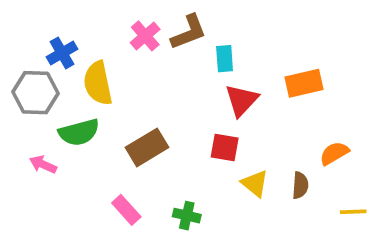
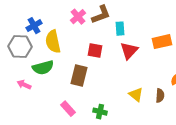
brown rectangle: (147, 147) -> (79, 76), turned -45
red square: (225, 147) -> (95, 51), moved

